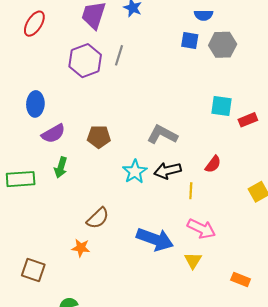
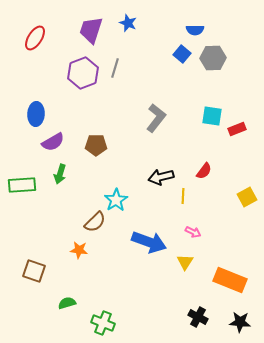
blue square: (190, 41) -> (182, 54), turned 30
gray L-shape: (162, 135) -> (156, 118), moved, turned 100
cyan star: (135, 172) -> (116, 200), moved
pink arrow: (201, 229) -> (193, 232), size x0.6
orange rectangle: (241, 279) -> (230, 280), size x1.8

